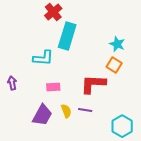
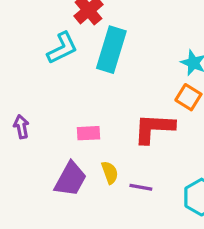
cyan L-shape: (43, 58) -> (62, 48), moved, turned -30
purple line: (85, 110) -> (141, 187), moved

